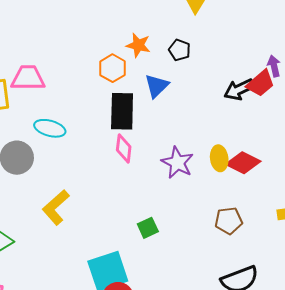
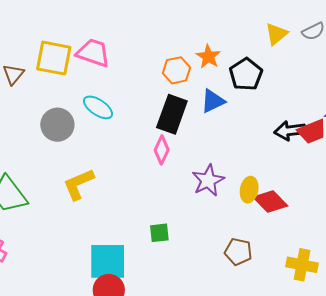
black pentagon: (180, 50) -> (246, 74), size x1.5

